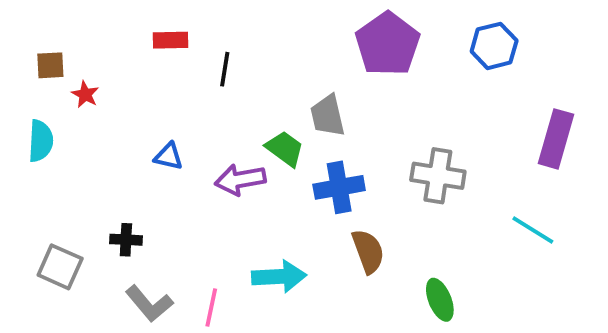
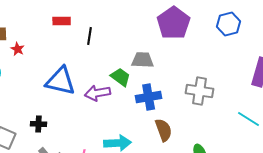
gray trapezoid: (327, 116) -> (143, 60), turned 105
blue triangle: (169, 156) -> (61, 81), size x2.0

